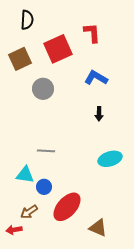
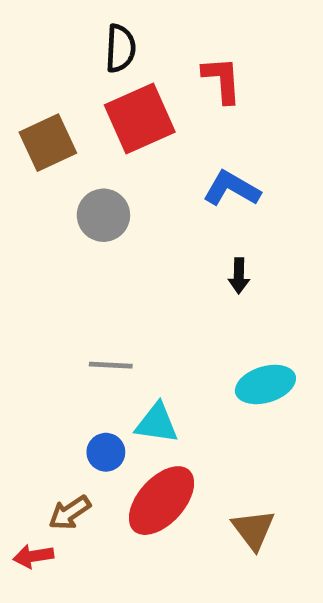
black semicircle: (27, 20) -> (120, 48), moved
cyan triangle: (25, 175) -> (157, 423), moved
brown triangle: (98, 228) -> (253, 530), moved, turned 30

